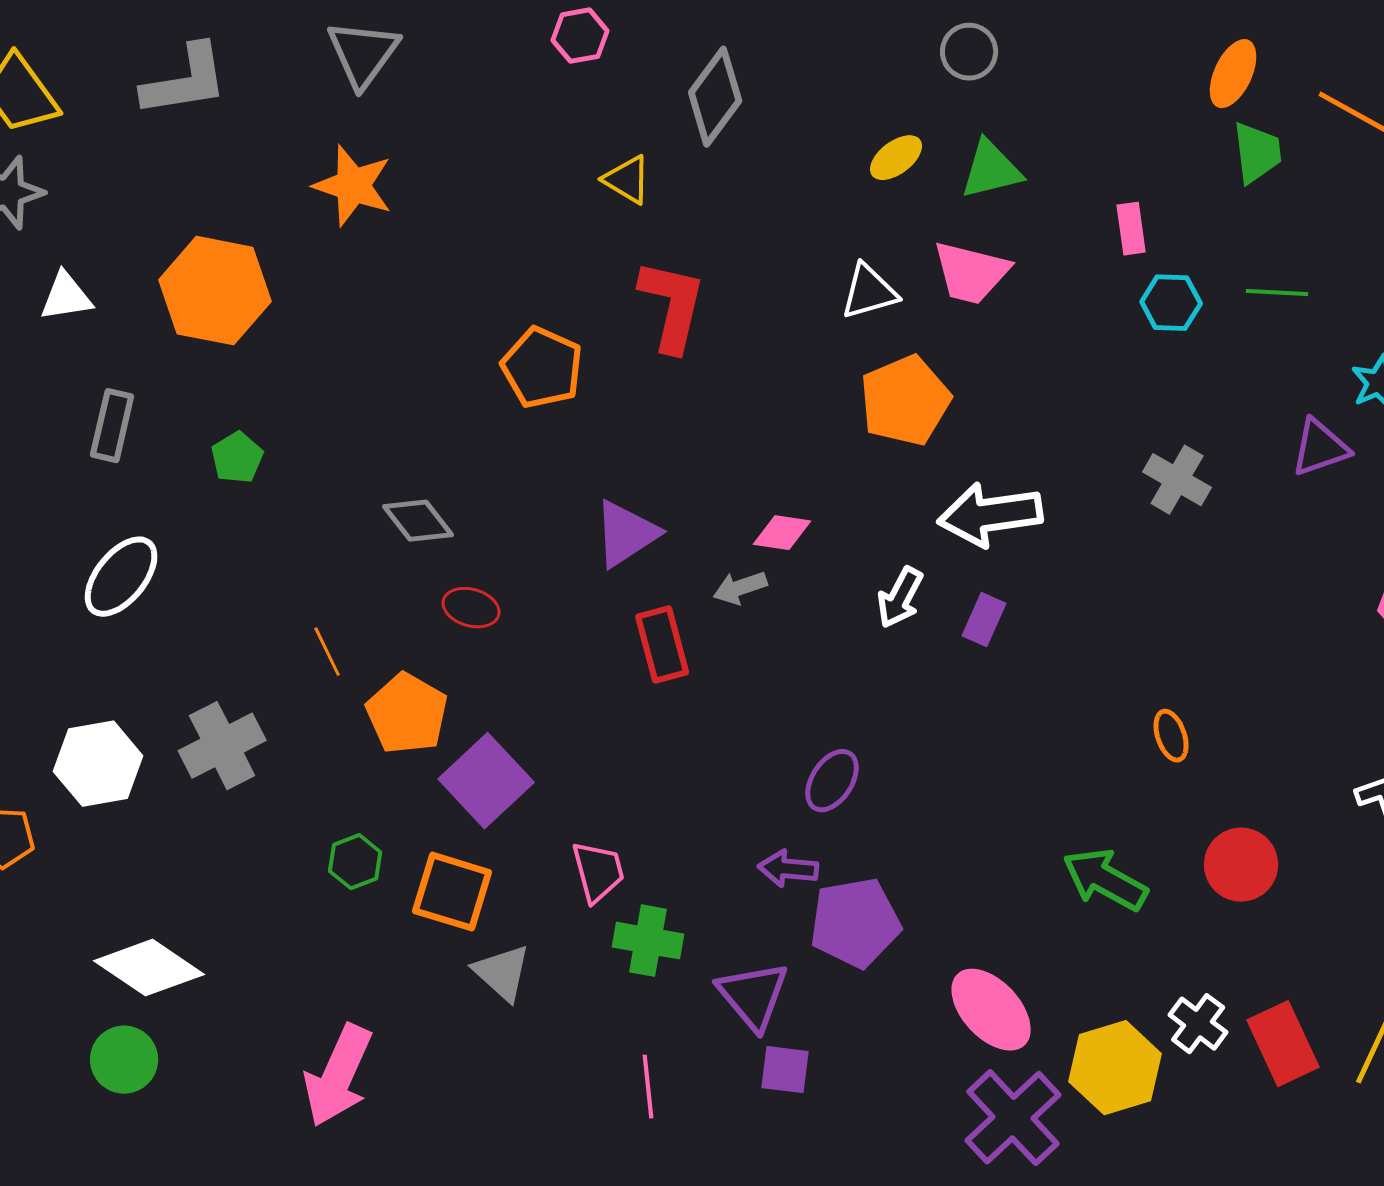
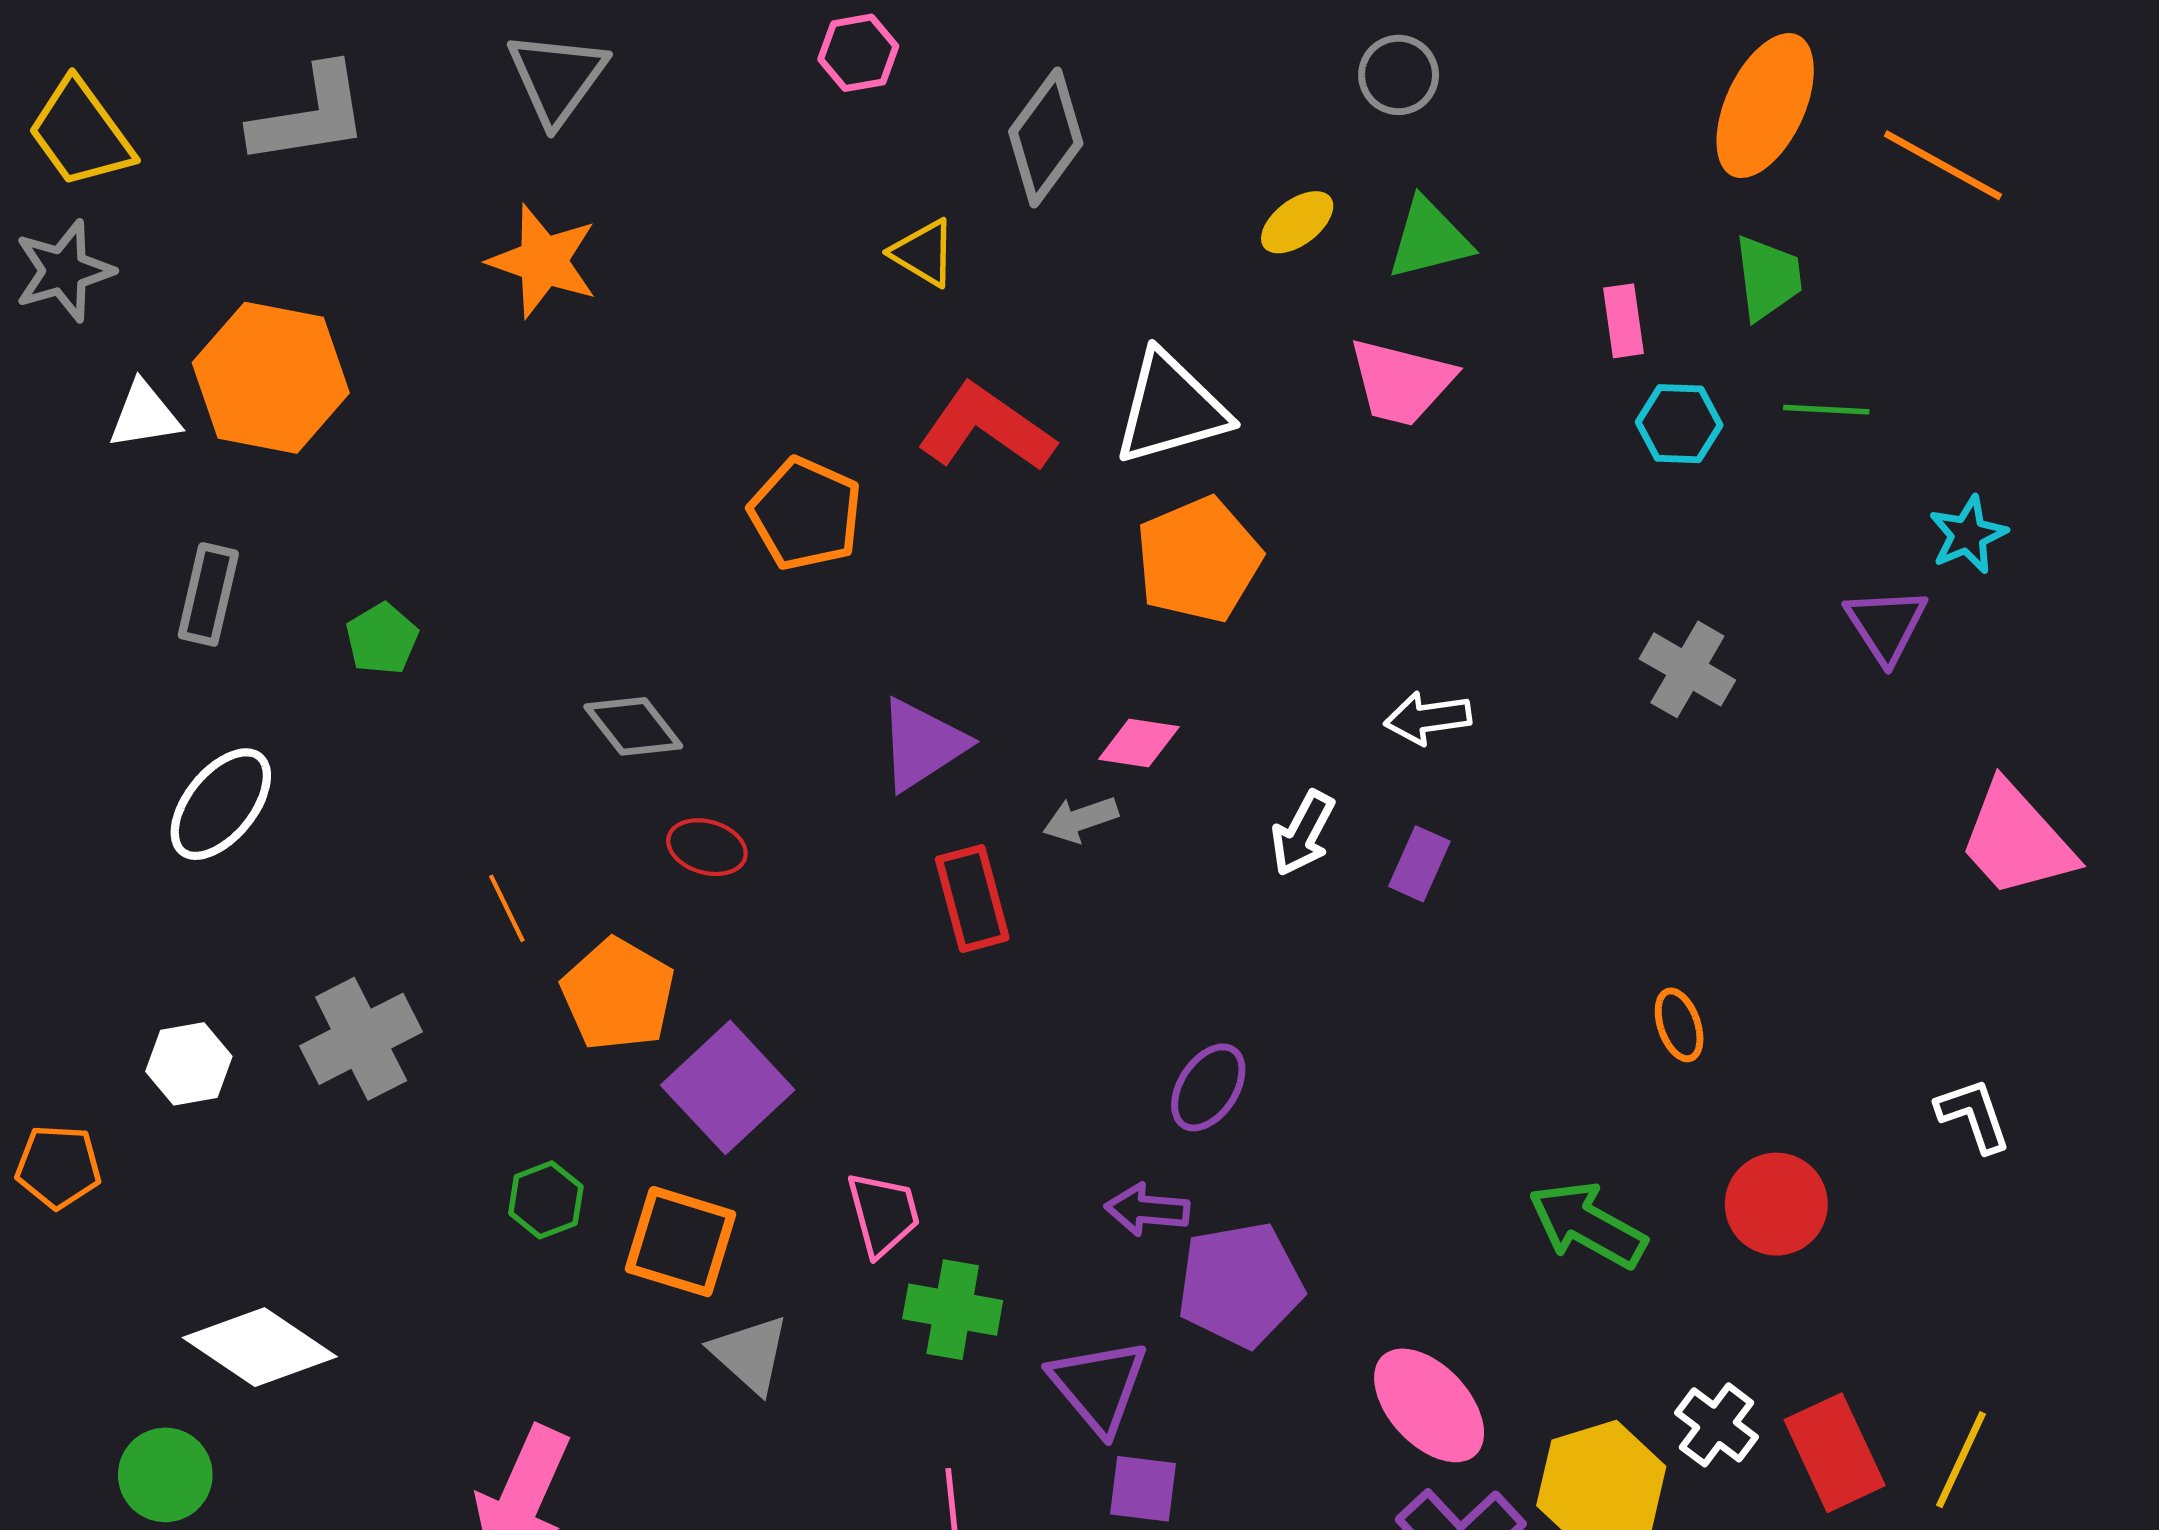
orange ellipse: (1233, 74) -> (1765, 106), size x1.5
green trapezoid: (1257, 153) -> (1768, 278), moved
orange hexagon: (215, 291) -> (271, 378), moved
white triangle: (869, 292) -> (1171, 408), moved, size x1.5
red L-shape: (672, 306) -> (986, 428), turned -68
orange pentagon: (905, 401) -> (1199, 560), moved
purple triangle: (1320, 448) -> (1886, 625), turned -44
white arrow: (990, 515) -> (1428, 718), size x0.6
white hexagon: (98, 764) -> (189, 1064), size x0.7
green circle: (124, 1060) -> (165, 1475), moved

